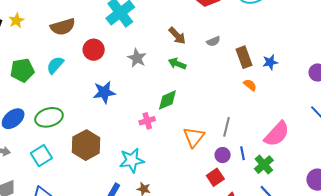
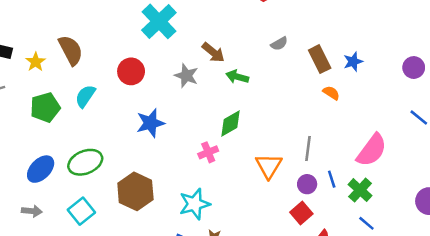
yellow star: (16, 20) -> (36, 62), moved
brown semicircle: (63, 27) -> (71, 50), moved, turned -95
brown arrow: (177, 36) -> (213, 52), moved

